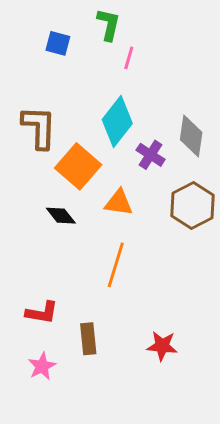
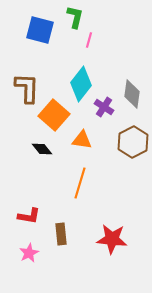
blue square: (58, 43) -> (40, 30), size x1.6
red star: (162, 346) -> (112, 239), size x1.4

